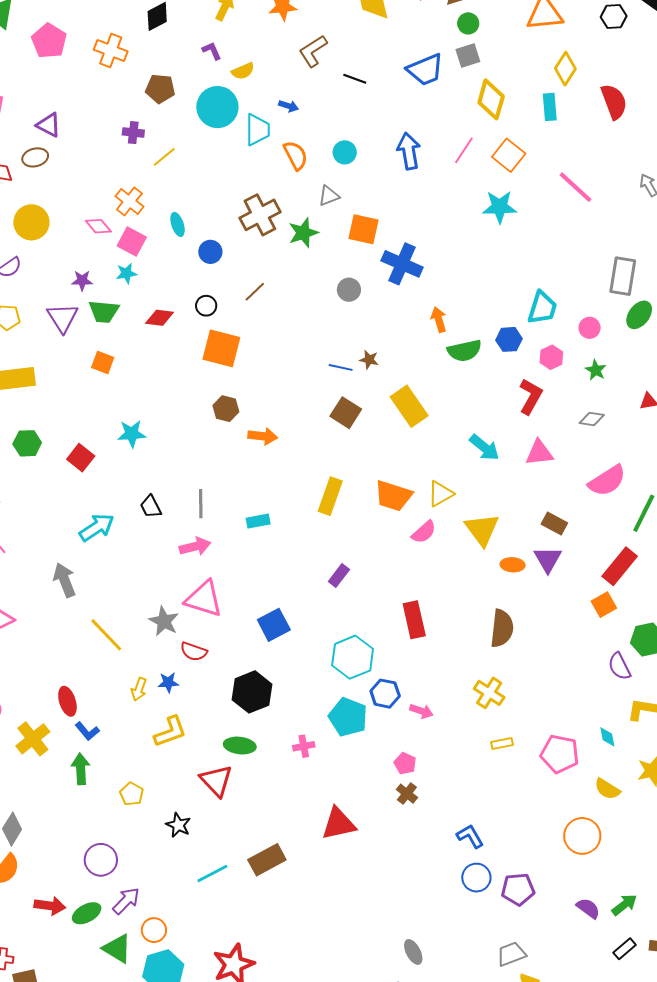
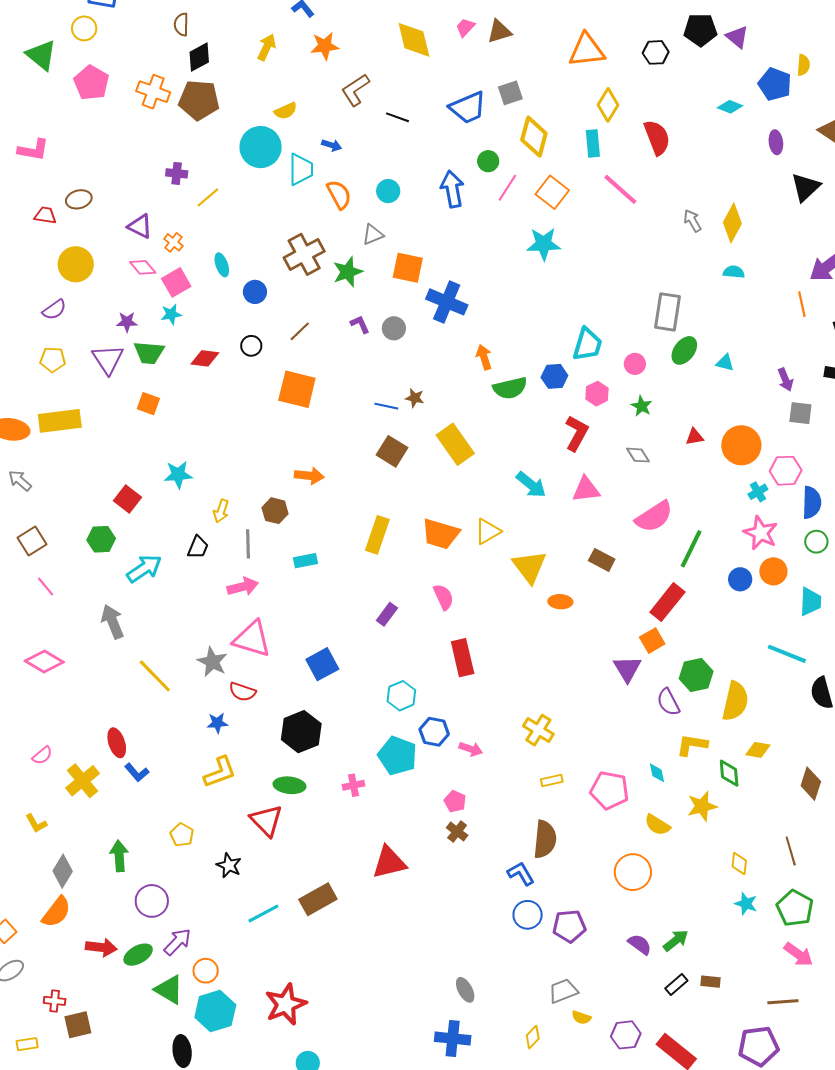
green circle: (468, 23) -> (488, 161), moved
purple L-shape: (212, 51) -> (360, 324), moved
brown pentagon: (160, 89) -> (199, 100), moved, size x1.4
purple triangle: (49, 125) -> (140, 226), moved
pink line: (575, 187) -> (620, 189), moved
orange cross: (129, 201) -> (173, 242), size x0.7
pink square: (132, 242) -> (176, 282), turned 32
orange square: (221, 348) -> (297, 389), moved
brown hexagon: (226, 409) -> (275, 511), moved
gray diamond: (592, 419) -> (638, 455), turned 50
green hexagon: (27, 443) -> (101, 539), moved
black trapezoid: (151, 507) -> (198, 547), turned -130
pink semicircle: (424, 532) -> (443, 597), moved, turned -72
purple triangle: (548, 559) -> (627, 669), moved
brown semicircle: (502, 628) -> (545, 839), moved
cyan hexagon: (353, 657) -> (401, 696), size x0.7
yellow arrow: (139, 689) -> (221, 511), moved
green arrow: (81, 769) -> (119, 856), moved

